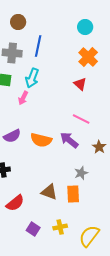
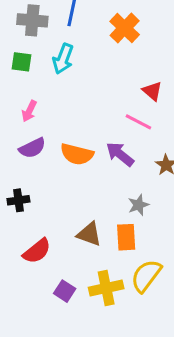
orange cross: (88, 57) -> (125, 28), moved
red triangle: (80, 84) -> (152, 91), moved
pink arrow: (23, 98) -> (29, 111), moved
yellow cross: (60, 227) -> (106, 288), size x1.5
yellow semicircle: (89, 236) -> (146, 276), moved

